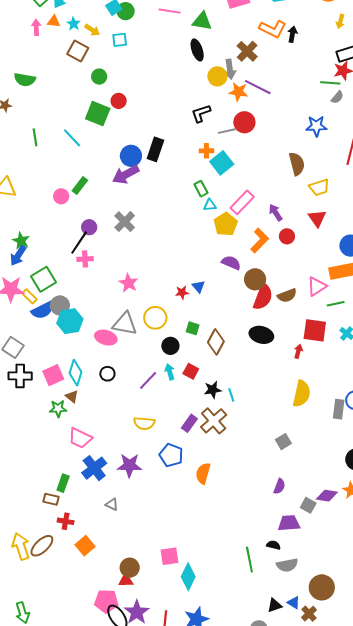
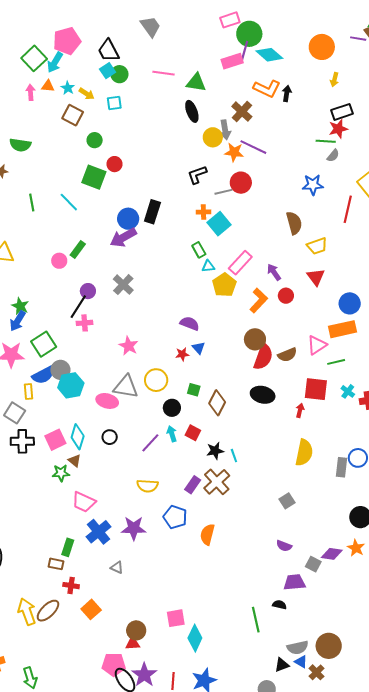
purple semicircle: (231, 263) -> (190, 323), moved
yellow rectangle: (29, 296) -> (28, 392), moved, turned 42
purple semicircle: (279, 486) -> (284, 546), turned 91
gray semicircle: (287, 565) -> (298, 647), moved

